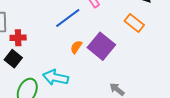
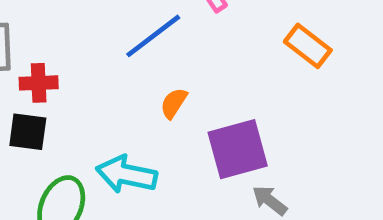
purple square: (101, 46) -> (238, 149), moved, turned 36
black square: (13, 59) -> (28, 132), turned -30

